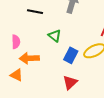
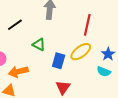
black line: (35, 12) -> (15, 25), turned -35

